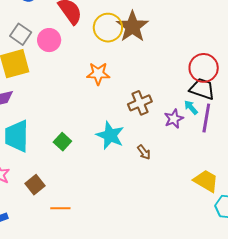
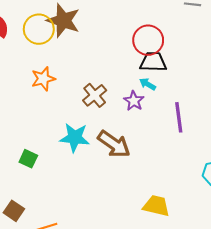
purple line: (206, 118) -> (179, 117), moved
brown arrow: (144, 152) -> (114, 144), size x2.0
yellow trapezoid: (206, 181) -> (156, 206), moved

